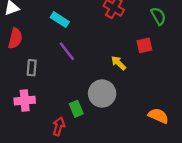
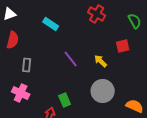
purple line: (67, 51) -> (71, 59), moved
gray circle: (102, 94) -> (103, 91), moved
pink cross: (25, 101) -> (21, 93), turned 30

